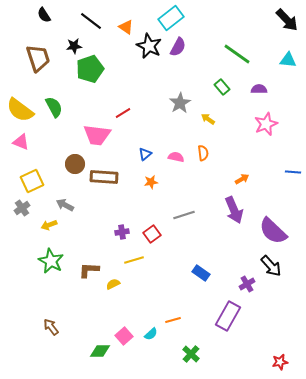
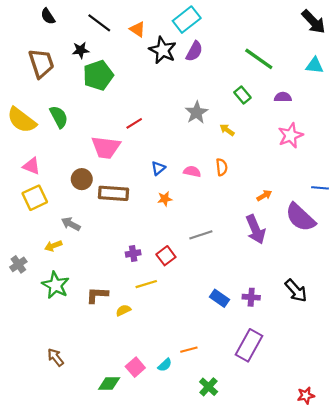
pink triangle: (21, 142) -> (31, 166), moved
gray cross: (22, 208) -> (18, 264), moved
purple semicircle: (273, 231) -> (300, 217), moved
purple cross: (247, 284) -> (251, 297), moved, turned 35

